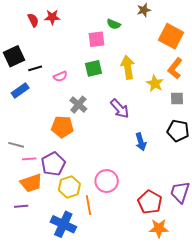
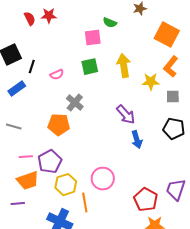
black line: (35, 68) -> (32, 67), turned -56
yellow star: (155, 83) -> (151, 82), turned -30
purple arrow: (120, 109) -> (126, 115), moved
gray line: (16, 145) -> (14, 127), moved

